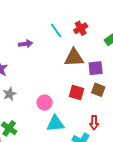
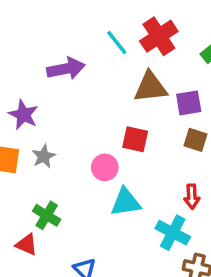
red cross: (81, 28) -> (159, 36), size x1.5
purple arrow: (26, 44) -> (66, 69), size x1.5
red square: (77, 92) -> (135, 139), moved

